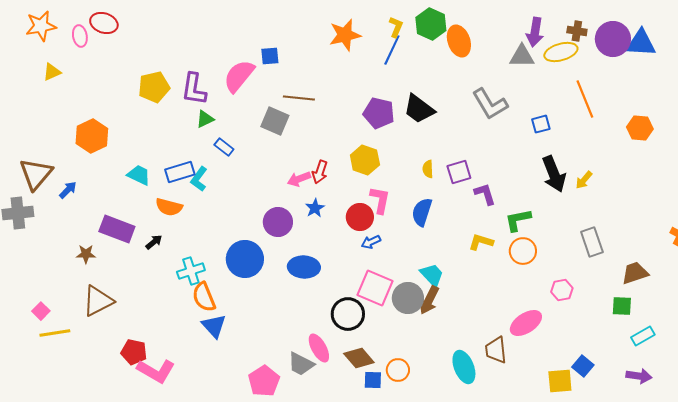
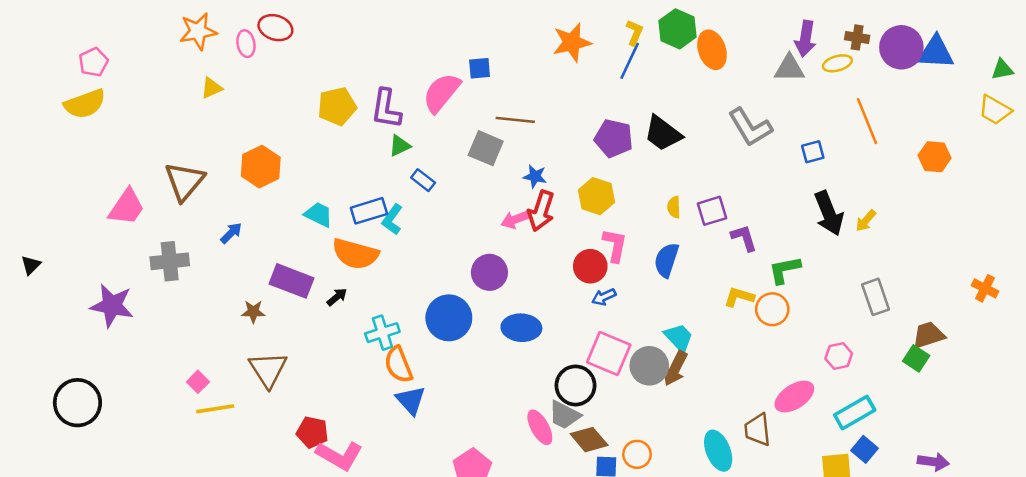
yellow ellipse: (561, 52) -> (837, 63), size x0.7
red arrow: (320, 172) -> (541, 211), size x1.4
brown triangle: (36, 174) -> (184, 181), moved
orange semicircle: (169, 207) -> (355, 254), size x1.4
blue star: (315, 208) -> (535, 176), moved, turned -30
orange circle: (523, 251) -> (772, 309), moved
brown triangle: (98, 301) -> (268, 369), turned -36
green square: (622, 306) -> (916, 358), moved, turned 30
cyan rectangle: (643, 336) -> (855, 413), moved, size x1.4
gray trapezoid: (301, 364) -> (564, 415), moved

